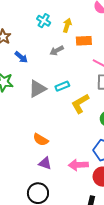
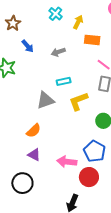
gray arrow: (57, 51) -> (58, 52), moved
gray triangle: (37, 89) -> (45, 100), moved
orange semicircle: (41, 140) -> (34, 131), turned -84

